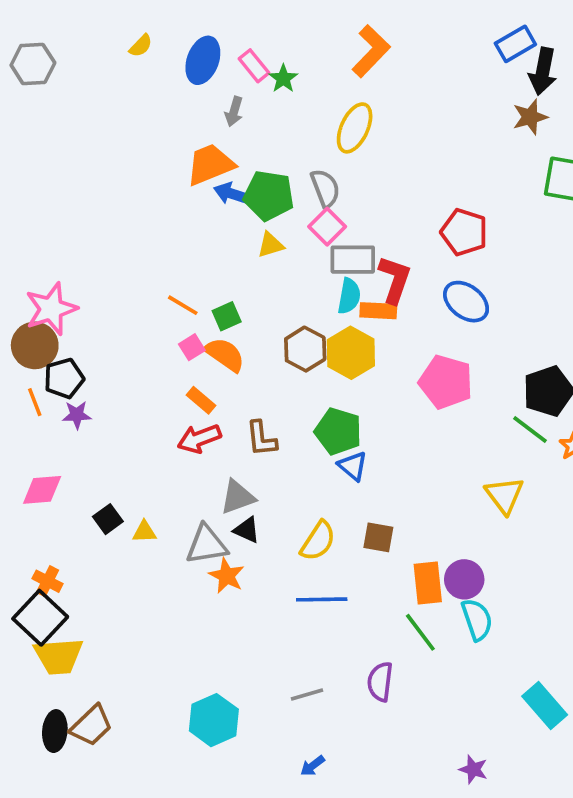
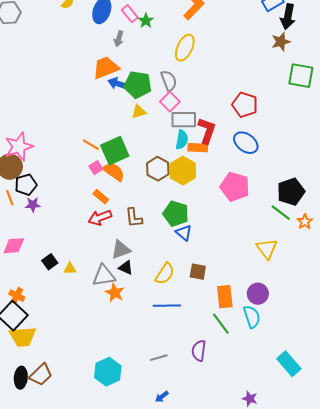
green square: (227, 316) -> (115, 151), size x1.8
purple circle: (464, 579) -> (258, 294), moved

